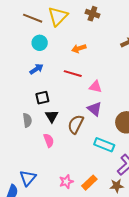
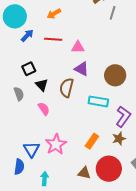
cyan circle: (40, 43) -> (15, 16), size x1.5
blue arrow: (36, 69) -> (27, 36), moved
pink star: (66, 182) -> (56, 144), moved, size x1.5

